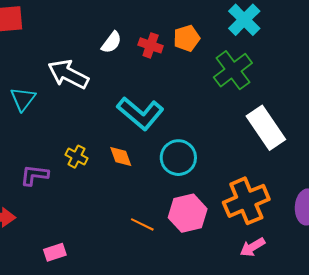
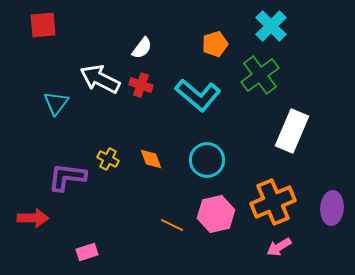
red cross: (151, 45) -> (141, 85), moved
cyan L-shape: (140, 113) -> (198, 95), moved
white rectangle: (266, 128) -> (292, 131), turned 57
purple L-shape: (34, 175) -> (67, 177), size x1.4

